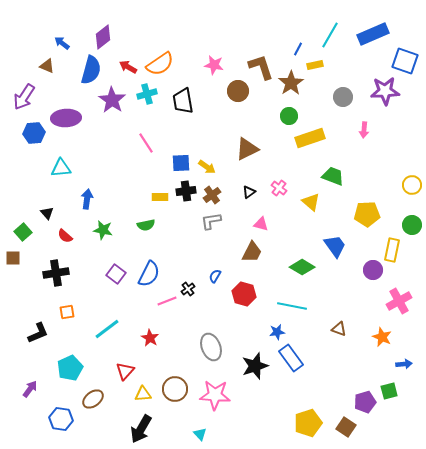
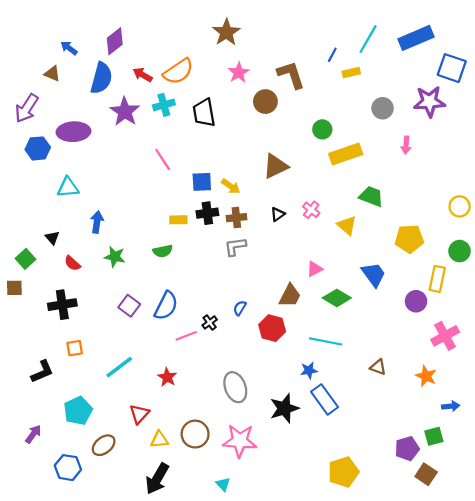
pink star: (214, 65) -> (239, 73), turned 30
brown star: (291, 83) -> (226, 32), moved
brown cross: (212, 195) -> (236, 218), turned 30
pink triangle: (261, 224) -> (314, 269), moved, turned -42
brown trapezoid: (252, 252) -> (290, 296), moved
brown square: (346, 427) -> (426, 474), moved

